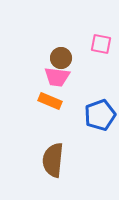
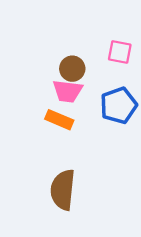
blue pentagon: (100, 115) -> (119, 105), moved

